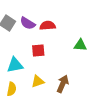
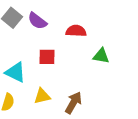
red semicircle: (48, 26) -> (76, 31), moved
cyan triangle: (15, 65) -> (15, 72), turned 30

